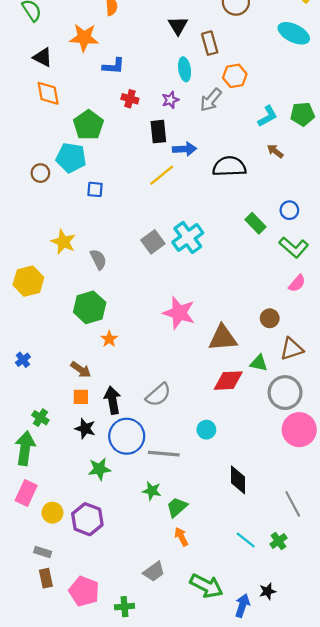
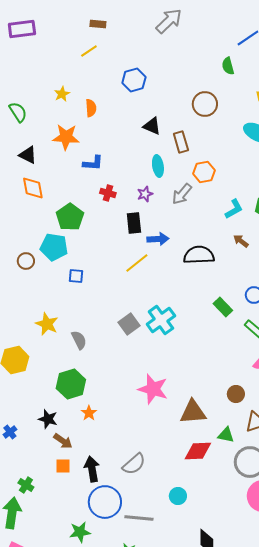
black triangle: (178, 26) -> (152, 126), turned -36
black star: (85, 429) -> (48, 419), moved

